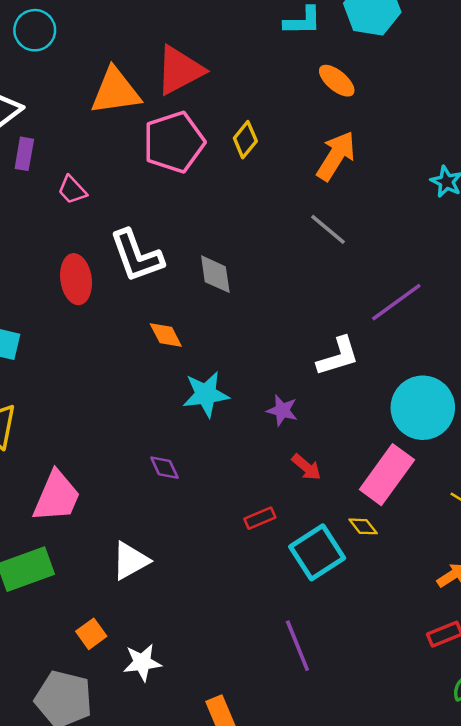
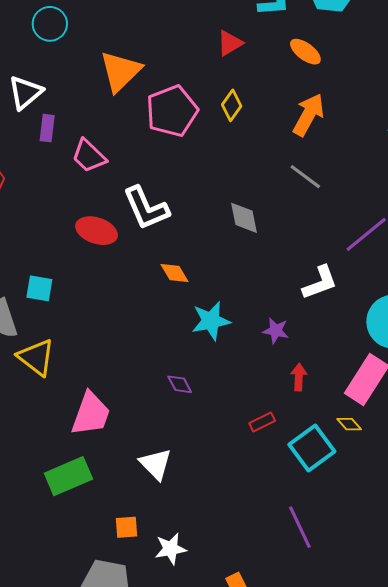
red triangle: (180, 70) -> (230, 43), moved, size x0.6
orange triangle: (115, 91) -> (120, 71), turned -33
pink trapezoid: (72, 190) -> (89, 156), size x1.4
gray diamond: (215, 274) -> (244, 218), moved
red ellipse: (76, 279) -> (96, 231), turned -60
red arrow: (306, 467) -> (299, 377), turned -124
white triangle: (130, 561) -> (156, 464), turned -42
orange square: (91, 634) -> (126, 527), turned 35

